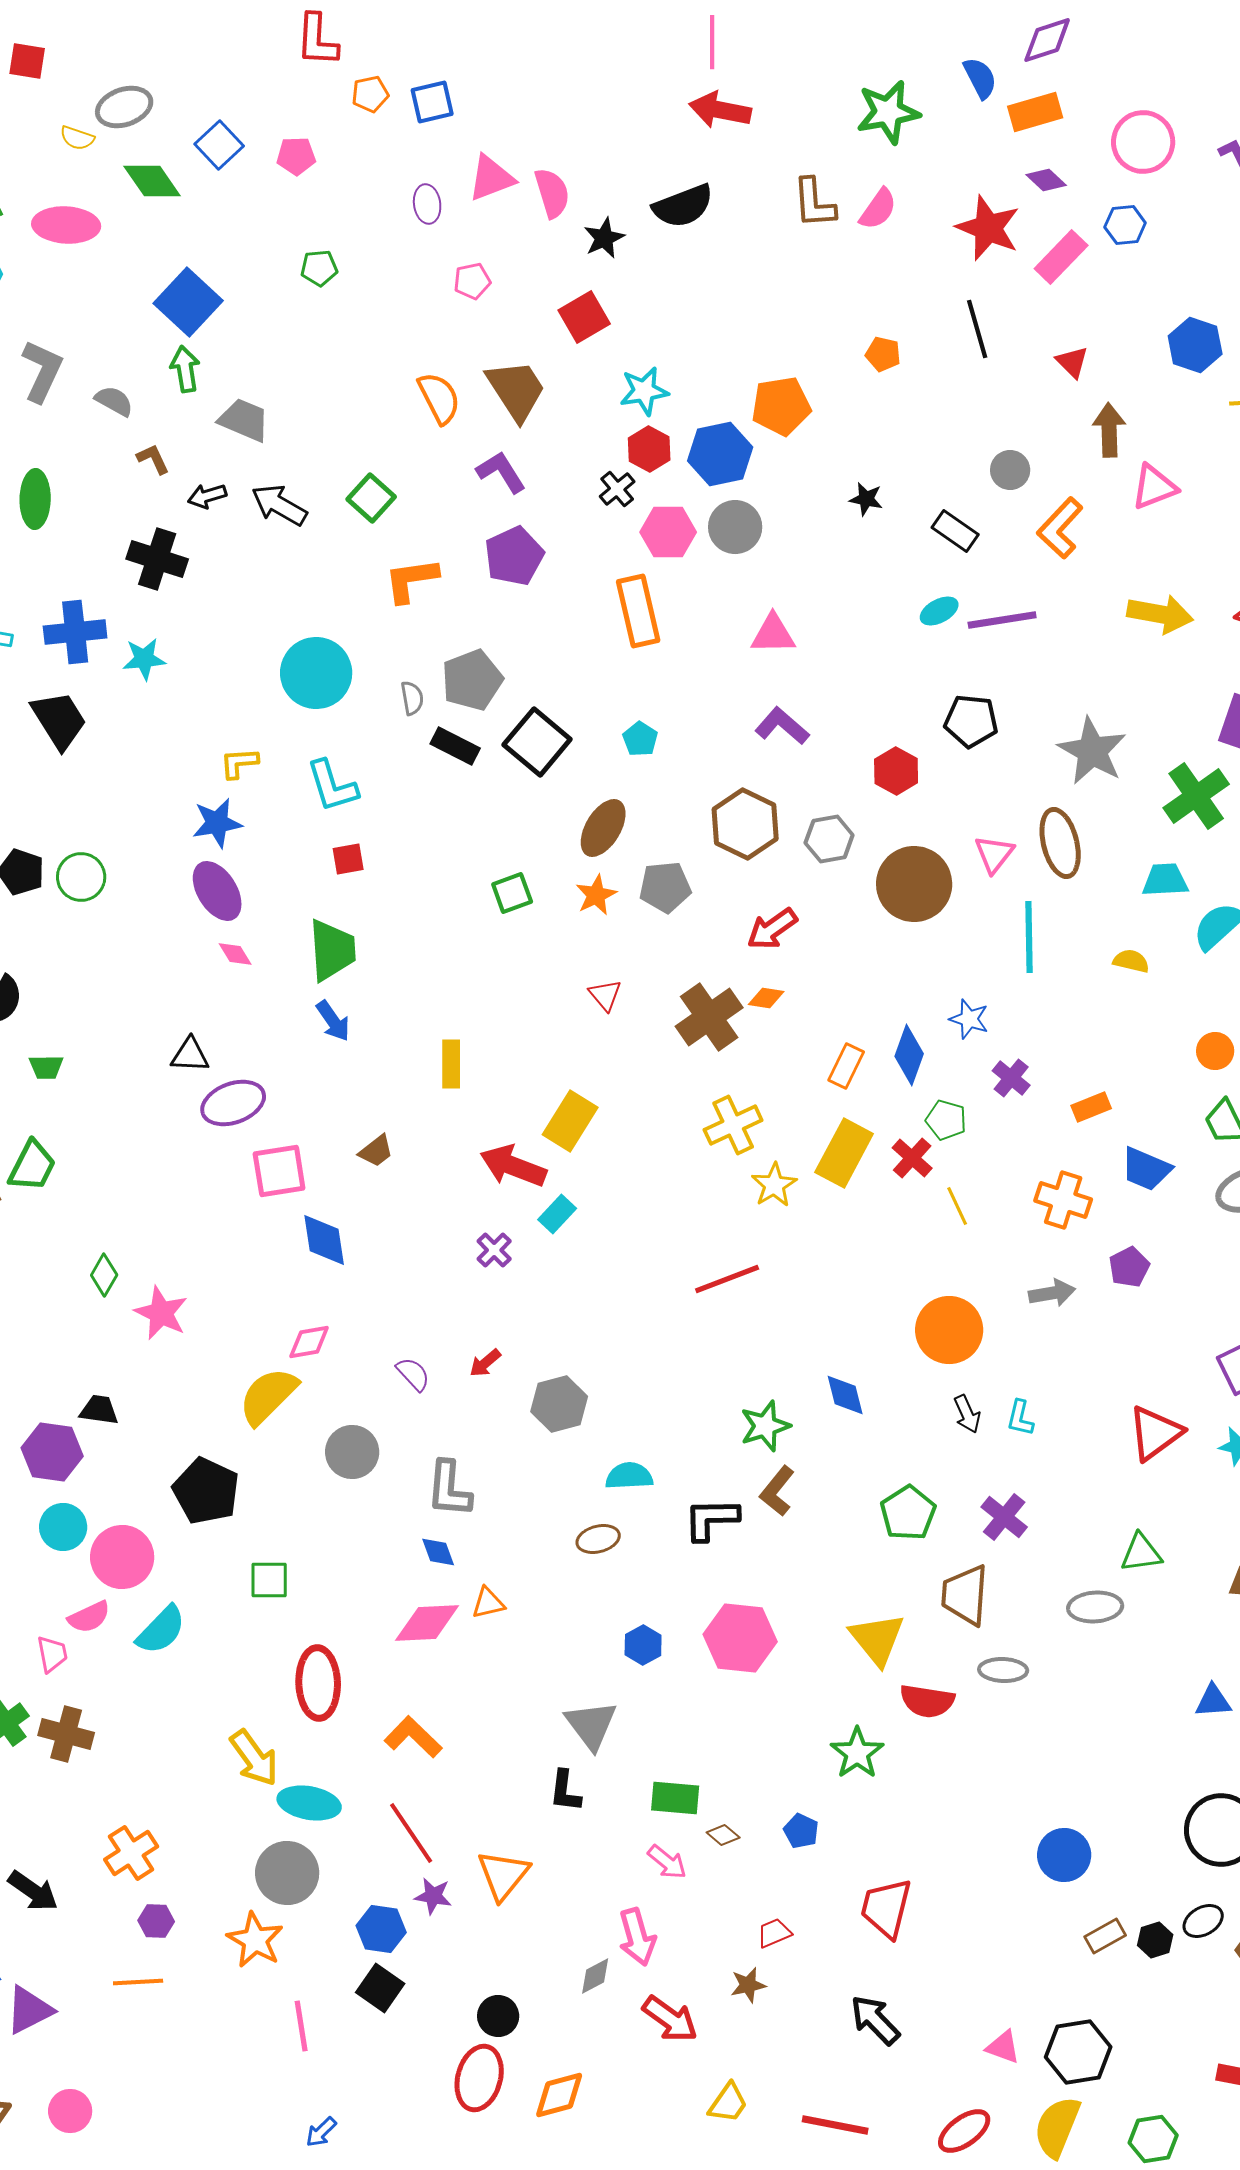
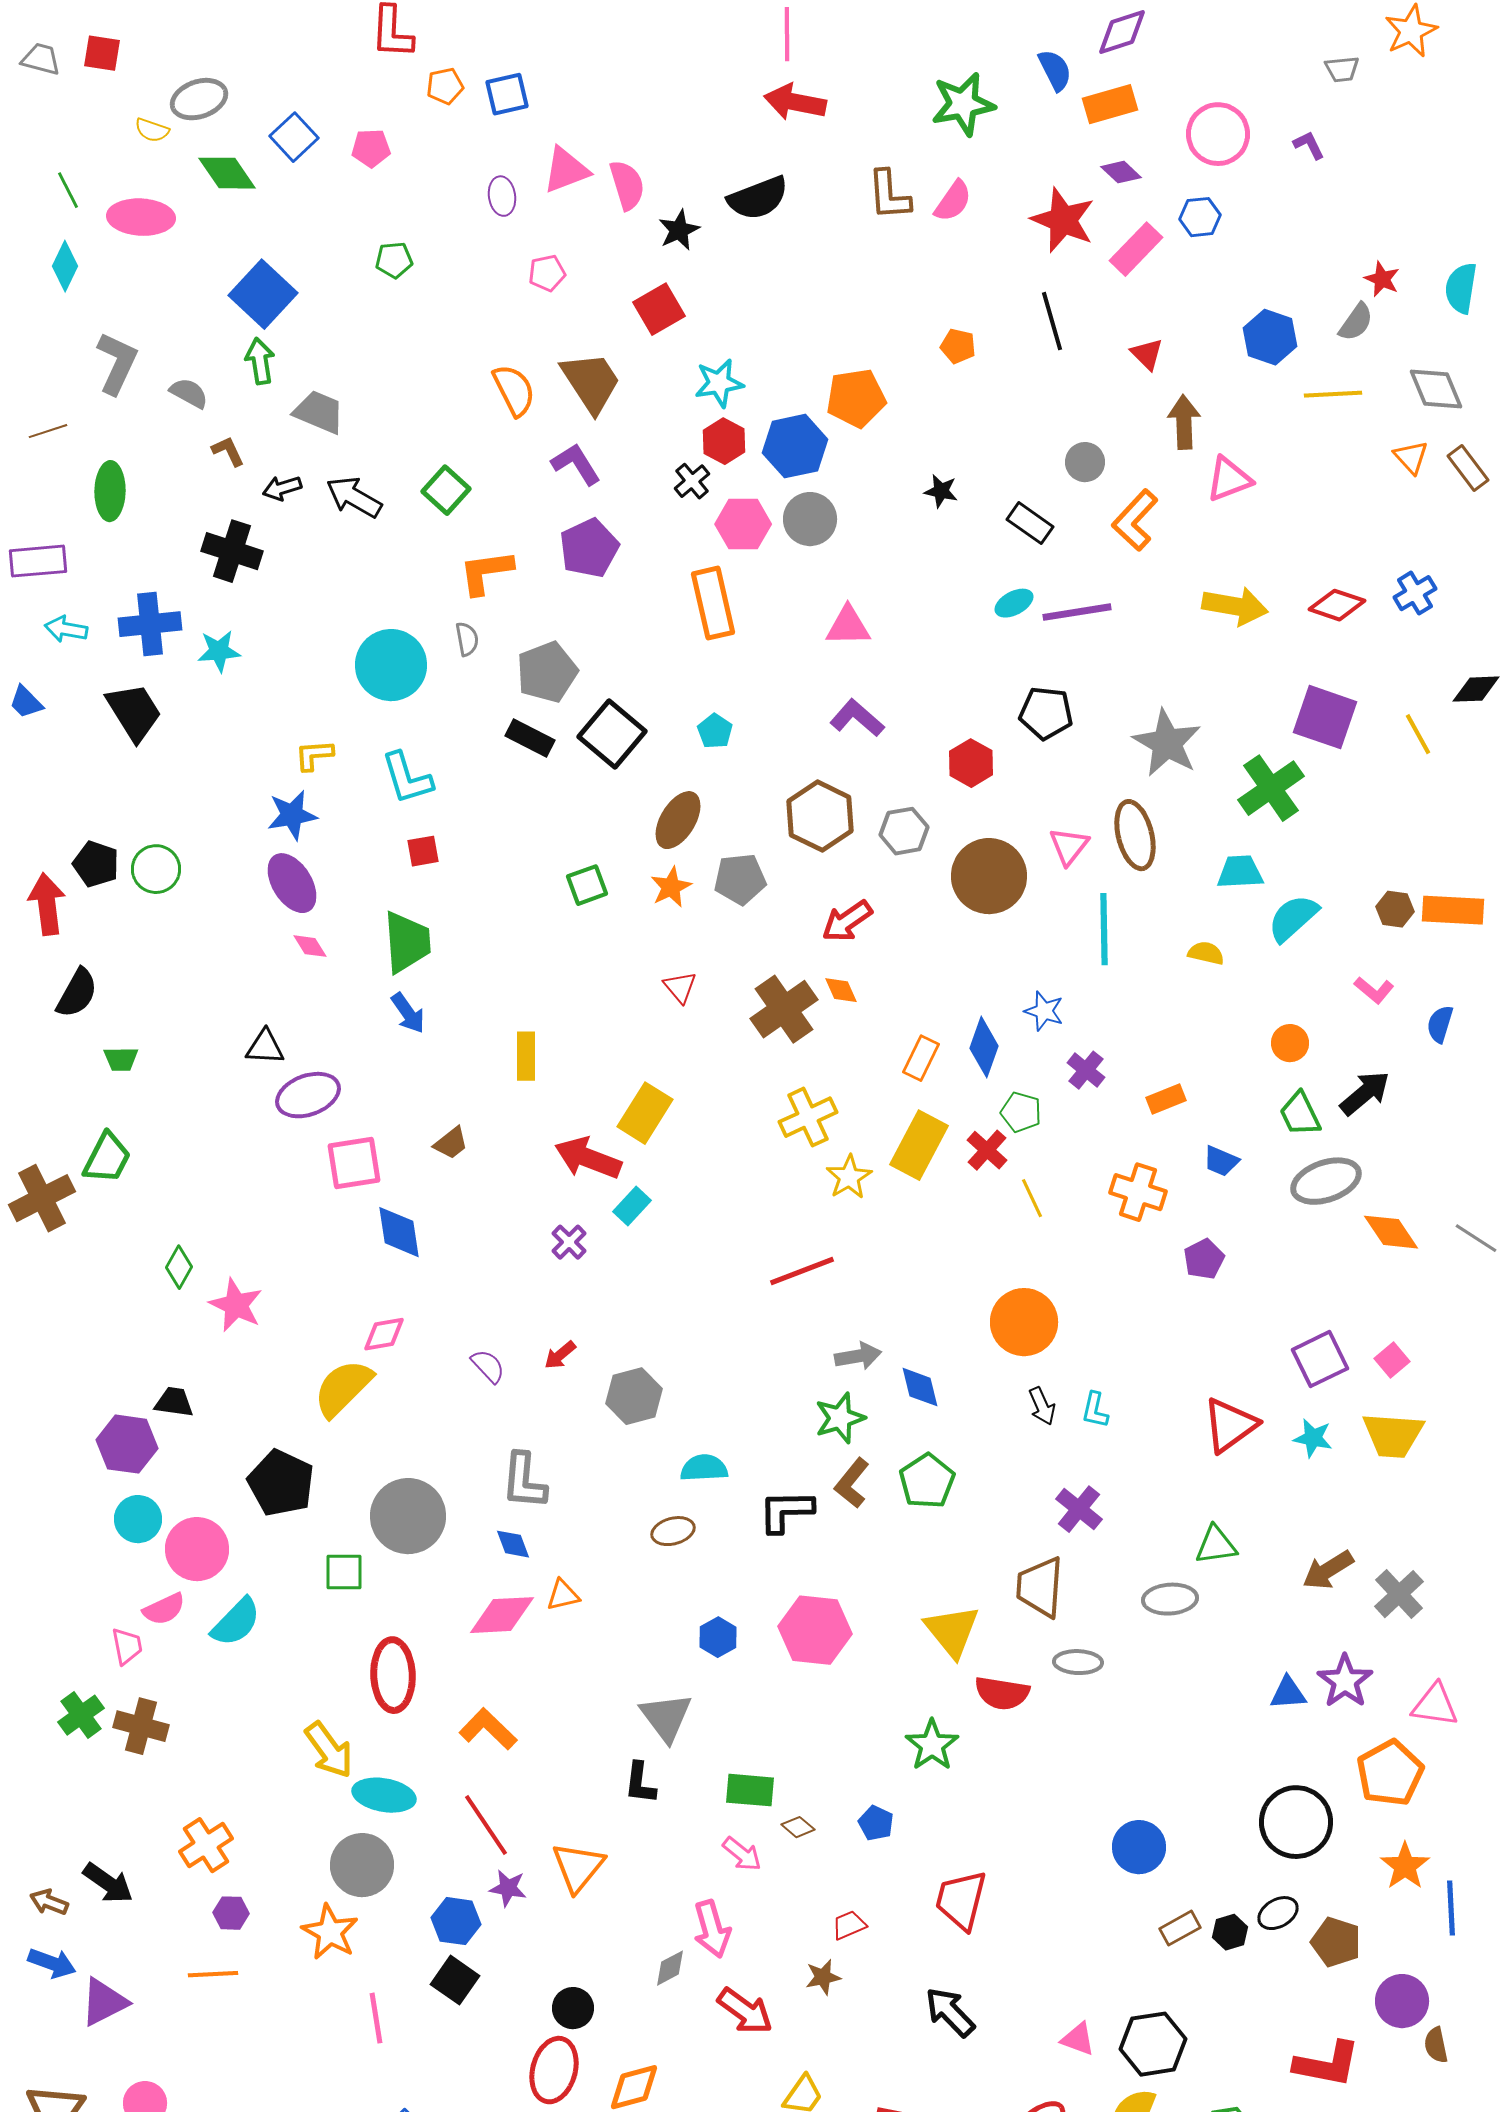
gray semicircle: (412, 698) -> (467, 639), moved
orange diamond: (766, 998) -> (841, 990), turned 57
blue trapezoid: (1146, 1169) -> (1221, 1161), size x0.7
gray arrow: (1052, 1293) -> (858, 1356), moved
gray circle: (352, 1452) -> (408, 1516), moved, size x1.4
green pentagon: (908, 1513) -> (927, 1481), moved

